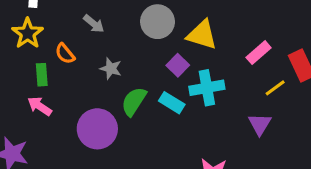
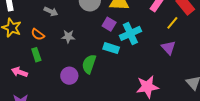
green rectangle: (42, 75) -> (36, 55), moved
green semicircle: (134, 101) -> (89, 64), moved
pink arrow: (40, 106) -> (19, 72), moved
purple circle: (97, 129) -> (69, 76), size x0.7

